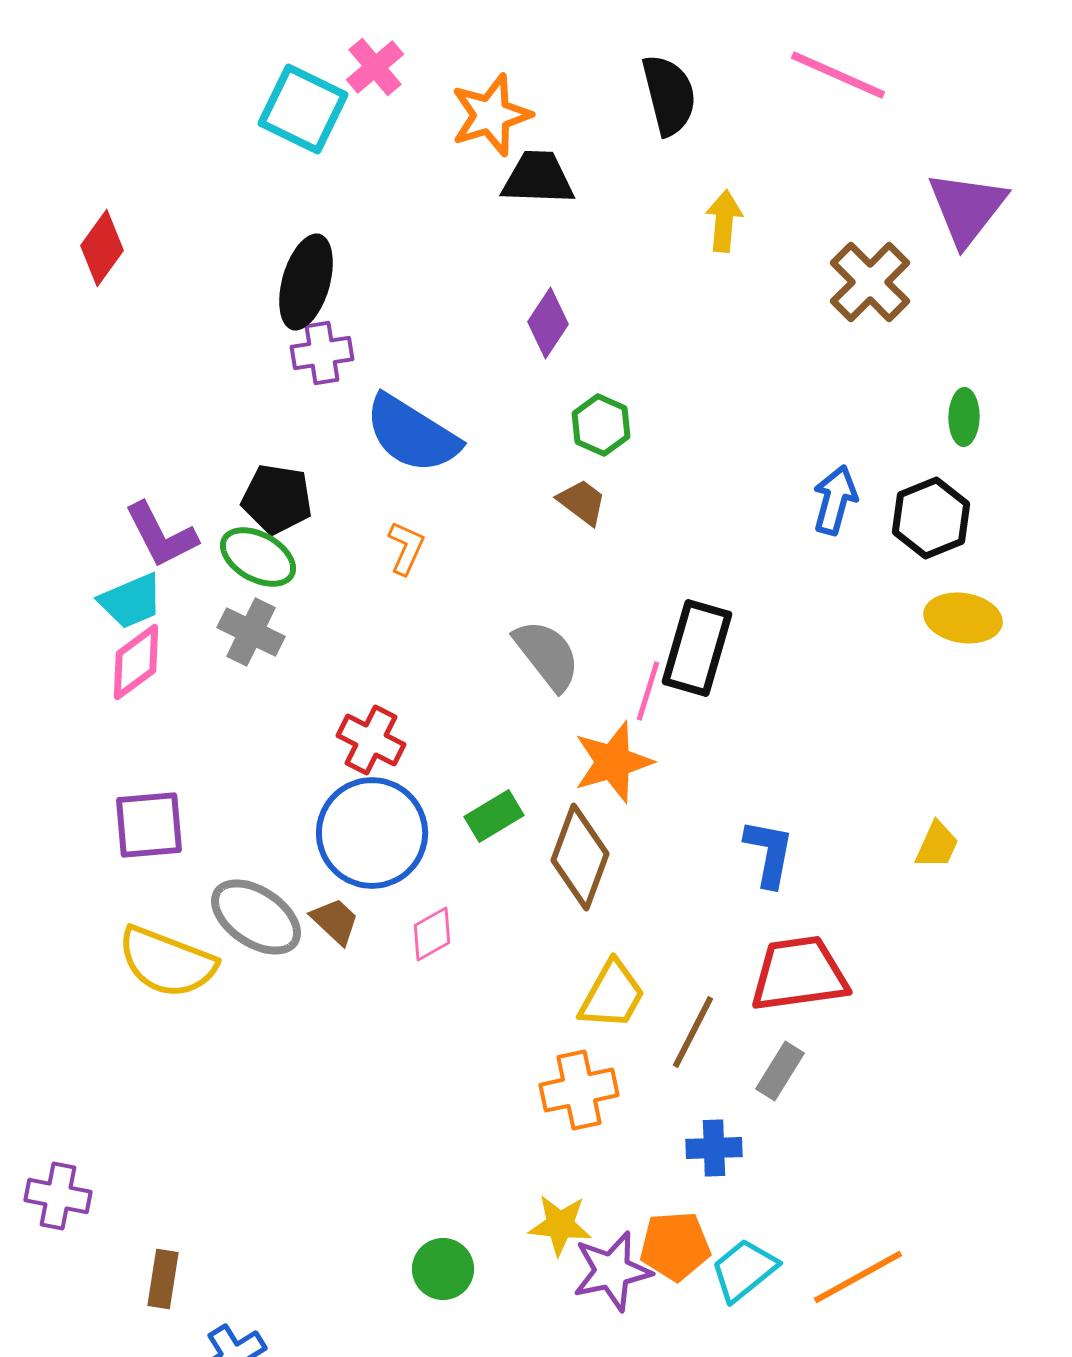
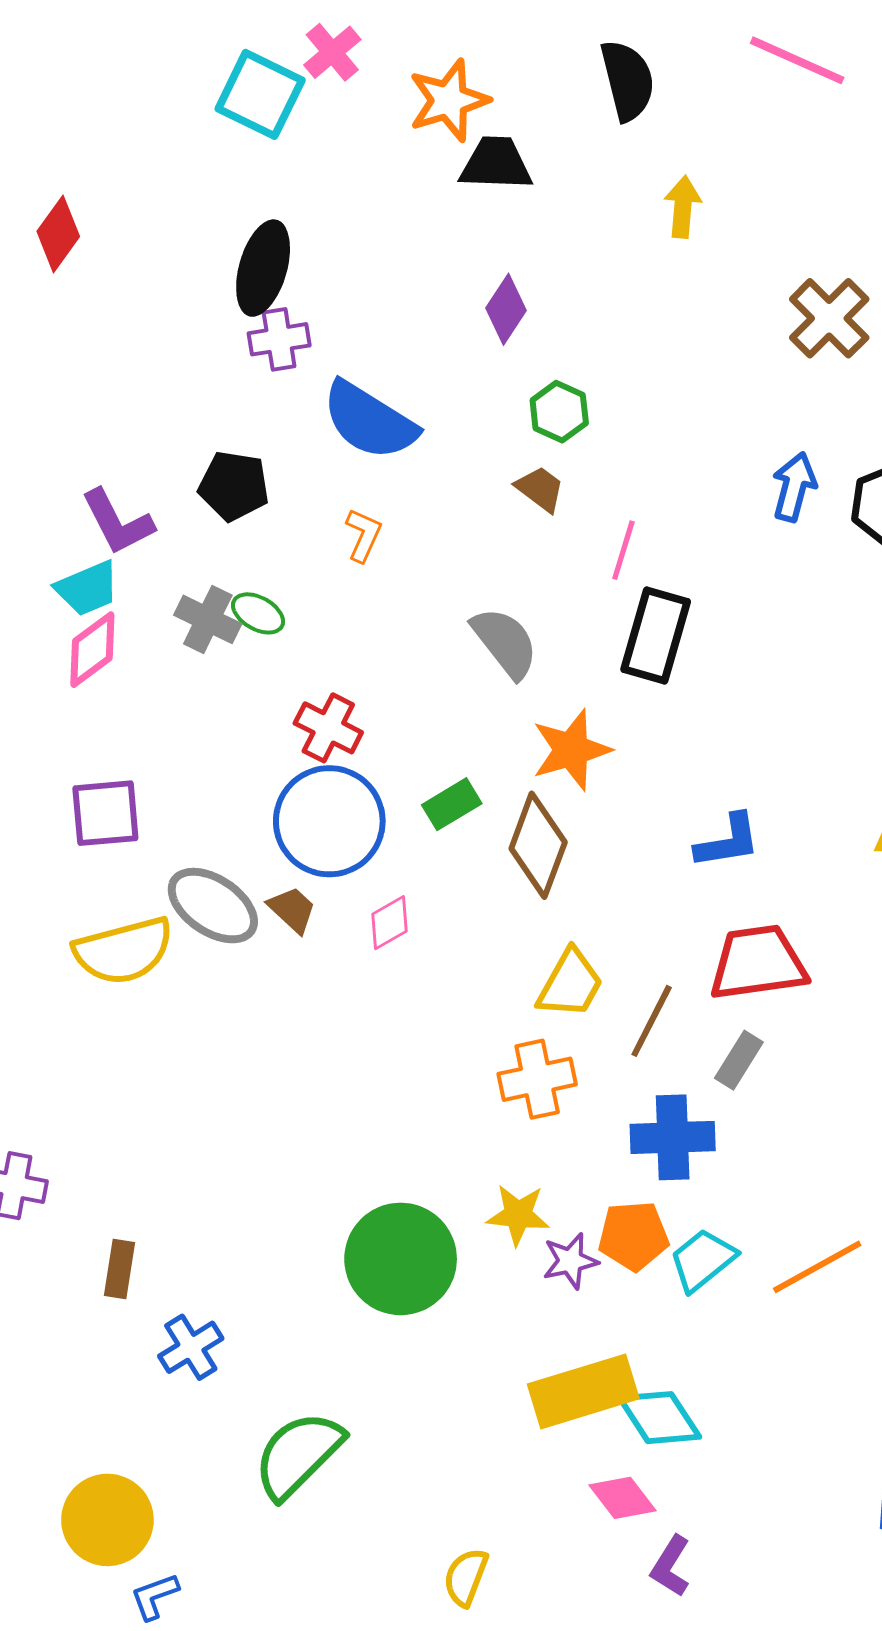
brown cross: (870, 282) -> (829, 318), moved
green ellipse: (258, 557) -> (258, 613), moved, size x0.7
pink line: (648, 691) -> (623, 550), moved
blue L-shape: (769, 853) -> (728, 841), turned 70
yellow semicircle: (167, 962) -> (123, 951), turned -36
blue cross: (714, 1148) -> (673, 1137), size x1.5
green circle: (443, 1269) -> (401, 1259), size x1.8
purple star: (612, 1271) -> (570, 1261), size x0.7

